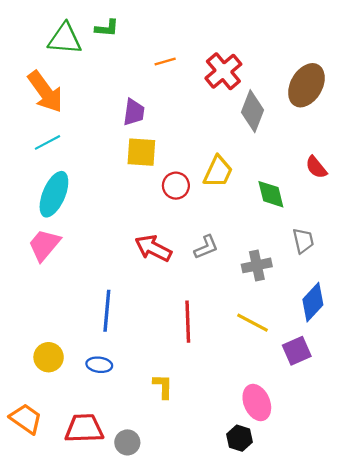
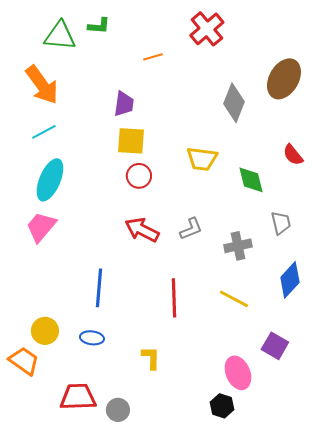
red cross: (223, 71) -> (207, 29), moved
yellow trapezoid: (218, 172) -> (202, 159), turned 72
red circle: (176, 186) -> (139, 176), moved
purple square: (297, 351) -> (275, 346), moved, turned -36
orange trapezoid: (26, 419) -> (24, 361), moved

